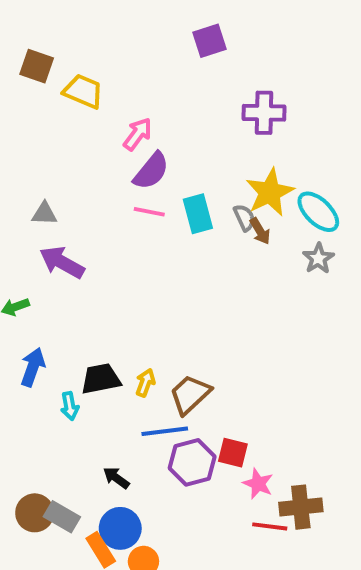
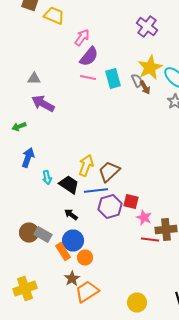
purple cross: (264, 113) -> (147, 26), turned 35
black trapezoid: (101, 379) -> (69, 184), moved, turned 45
yellow arrow: (145, 383) -> (86, 166), size x1.5

